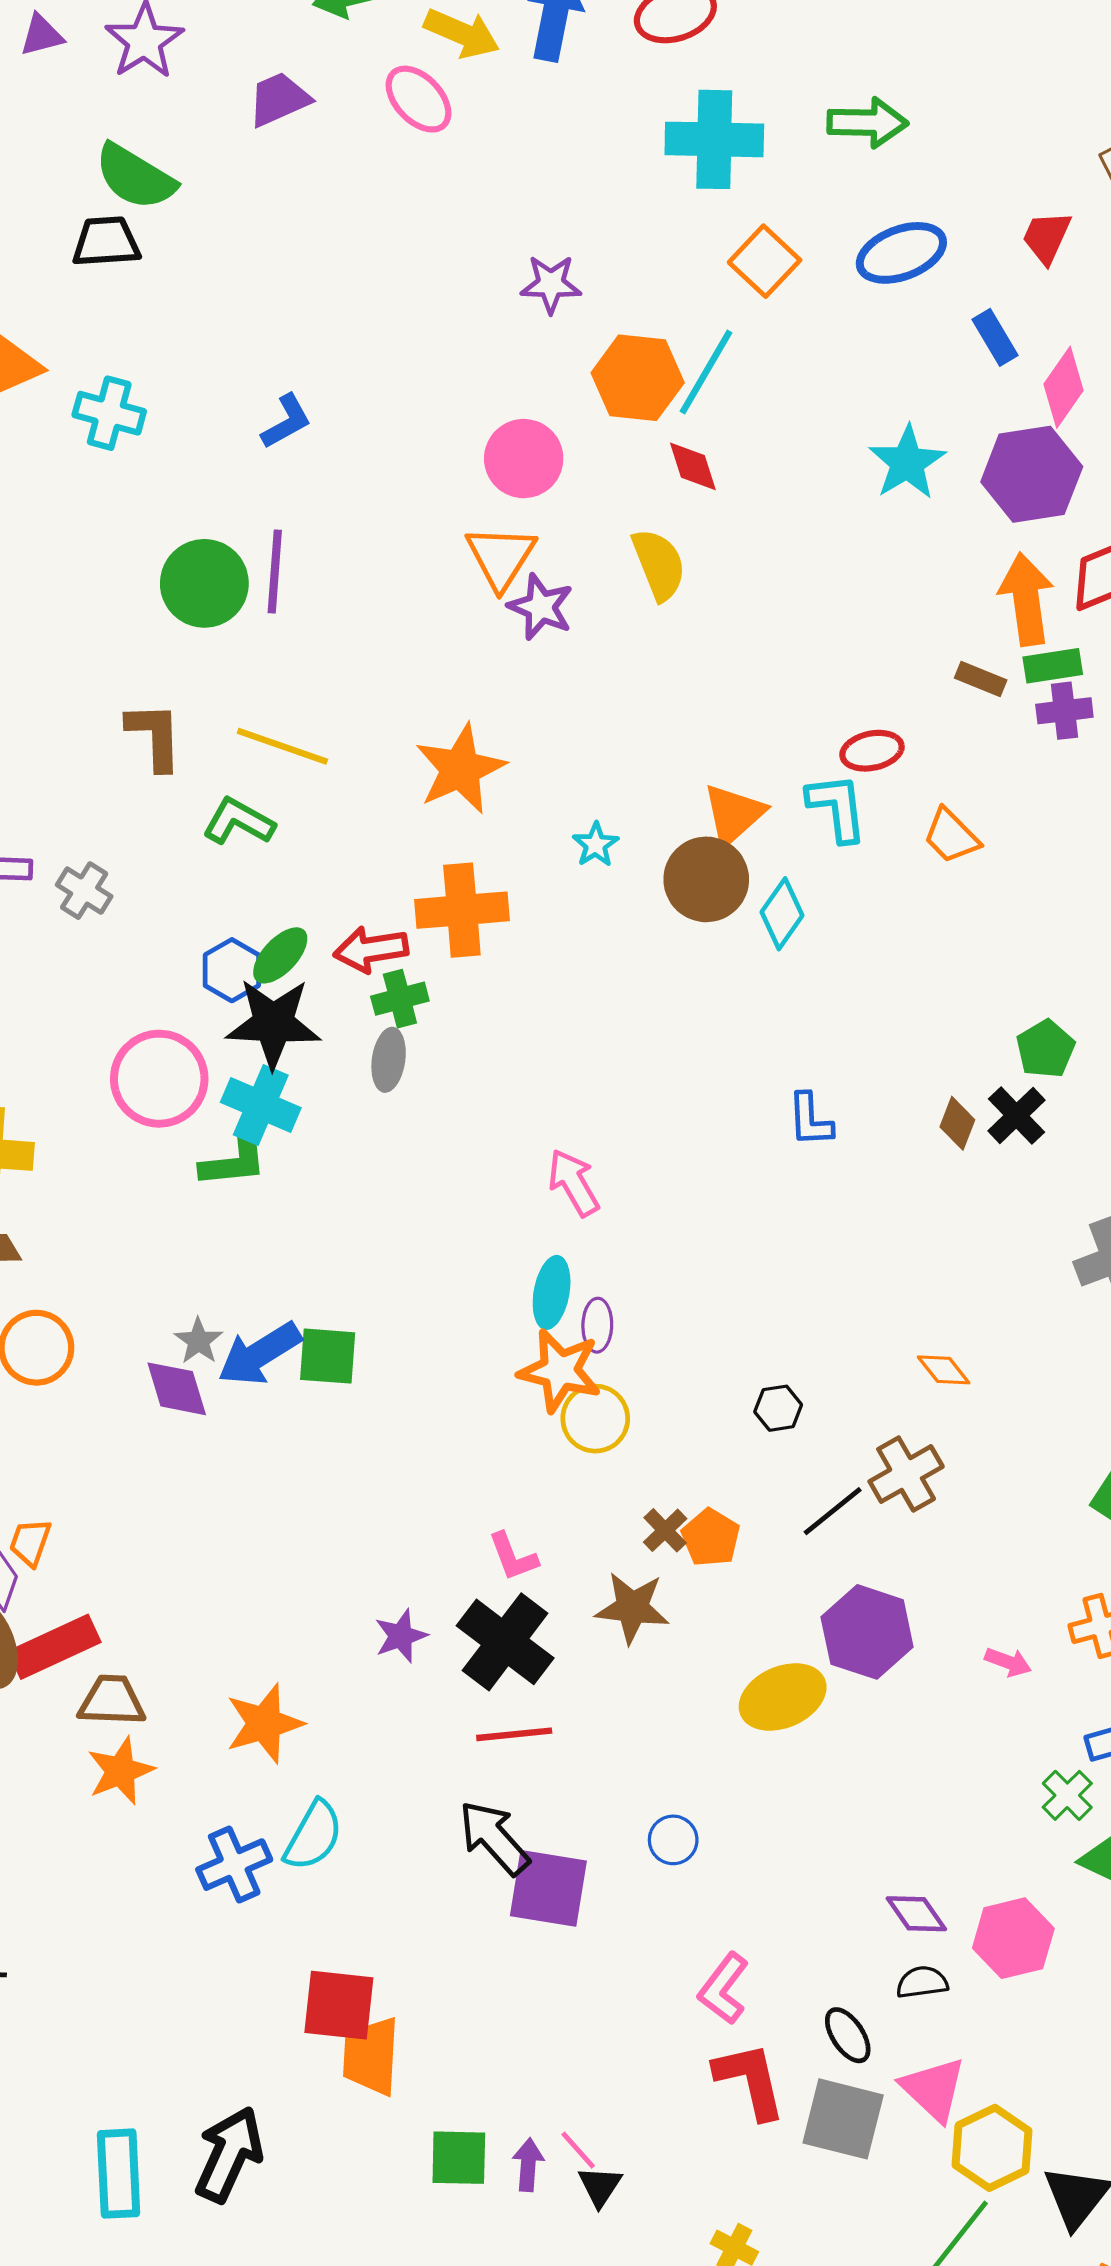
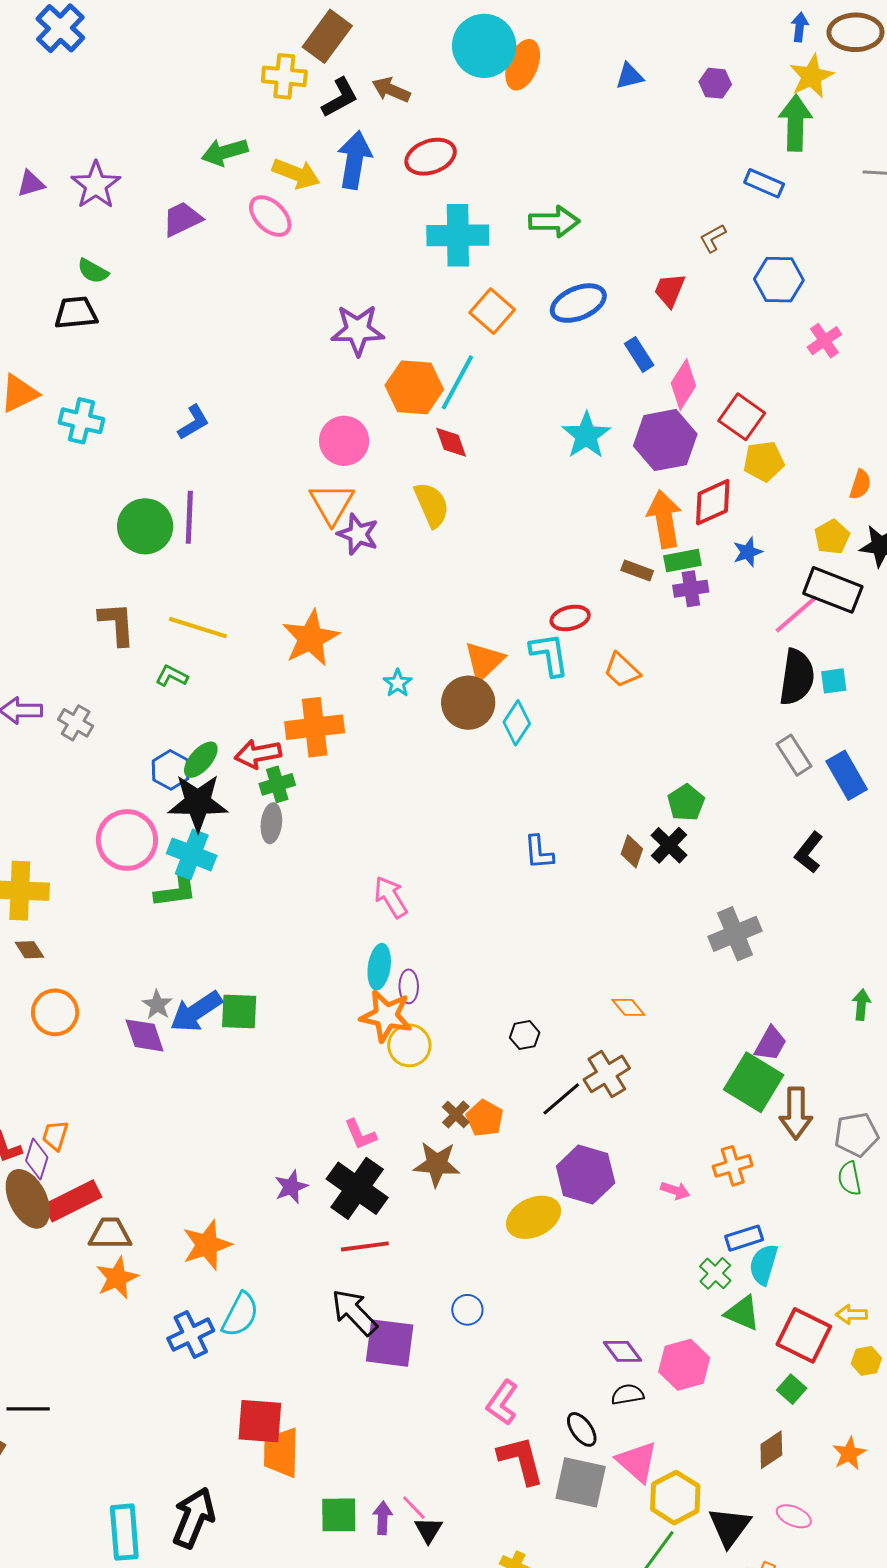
green semicircle: (135, 177) -> (93, 271), size x0.6
purple star: (551, 284) -> (358, 330), size x1.4
green L-shape: (239, 822) -> (172, 676), size x0.7

